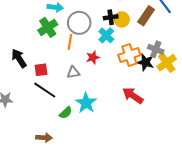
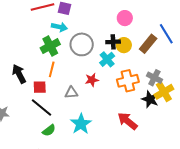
orange line: (70, 42) -> (52, 69), moved
black star: (145, 62) -> (150, 99), moved
green semicircle: (66, 113) -> (49, 130), moved

